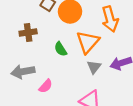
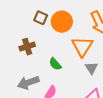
green semicircle: (61, 49) -> (55, 64), moved

